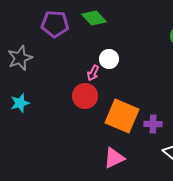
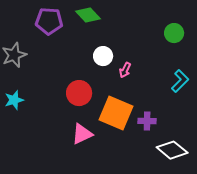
pink arrow: (93, 73) -> (125, 70), moved
pink triangle: (114, 158) -> (82, 134), moved

